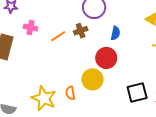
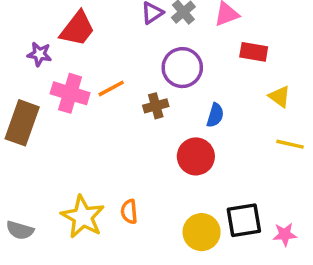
pink cross: (30, 28) -> (70, 93), size x1.5
orange line: (58, 36) -> (111, 88), moved
yellow circle: (92, 79) -> (202, 232), moved

